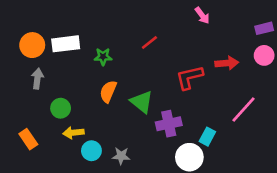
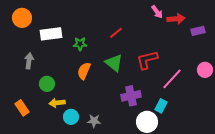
purple rectangle: (264, 28) -> (198, 31), moved
orange circle: (32, 45) -> (22, 18), moved
pink circle: (264, 55) -> (205, 70), moved
red arrow: (227, 63) -> (176, 19), moved
green triangle: (142, 102) -> (114, 63), moved
pink line: (243, 110) -> (172, 79), moved

